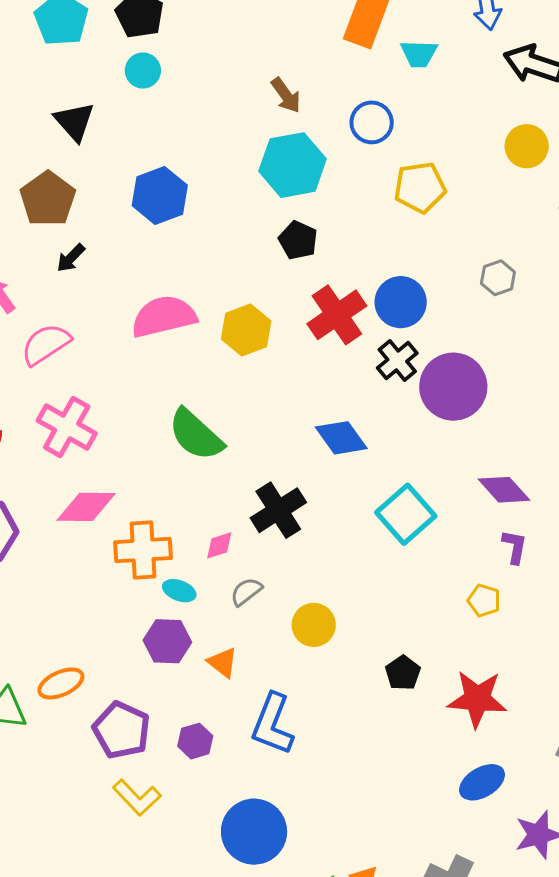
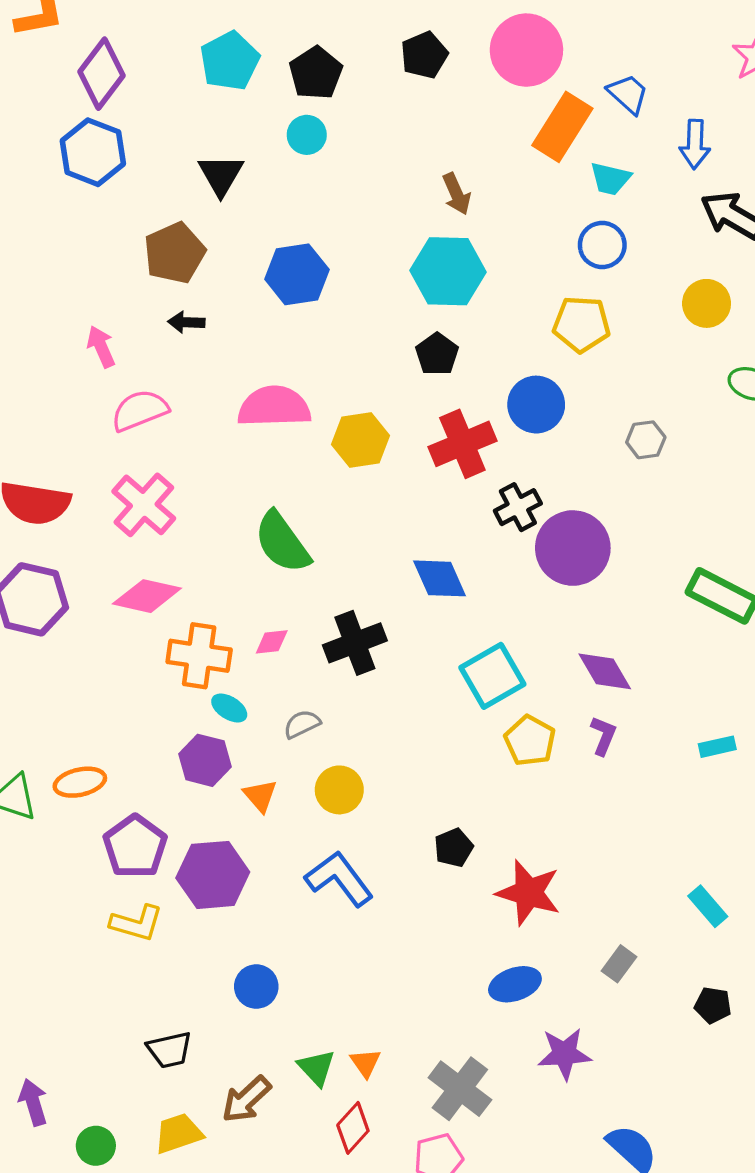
blue circle: (372, 122) -> (602, 245), moved
black arrow: (71, 258) -> (186, 322), turned 36
blue circle: (401, 302) -> (536, 405), moved
pink diamond: (219, 545) -> (272, 642), moved
yellow pentagon: (484, 600) -> (530, 741), moved, size x1.4
yellow circle: (314, 625) -> (339, 790), moved
blue L-shape: (273, 724) -> (339, 879), moved, turned 110
purple hexagon: (195, 741) -> (213, 875), size x1.8
yellow L-shape: (137, 797) -> (137, 923), turned -42
blue circle: (254, 832) -> (256, 987), size x0.6

